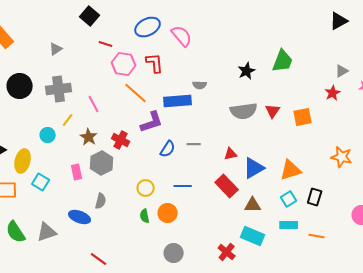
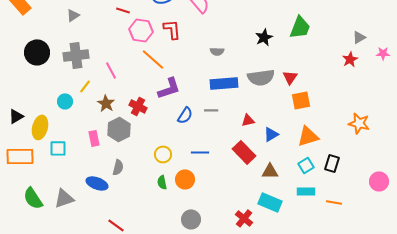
blue rectangle: (178, 101) -> (224, 83), moved
orange square: (303, 117) -> (301, 100), moved
blue triangle: (254, 168) -> (271, 134), size x0.7
cyan square: (41, 182) -> (58, 148), turned -30

